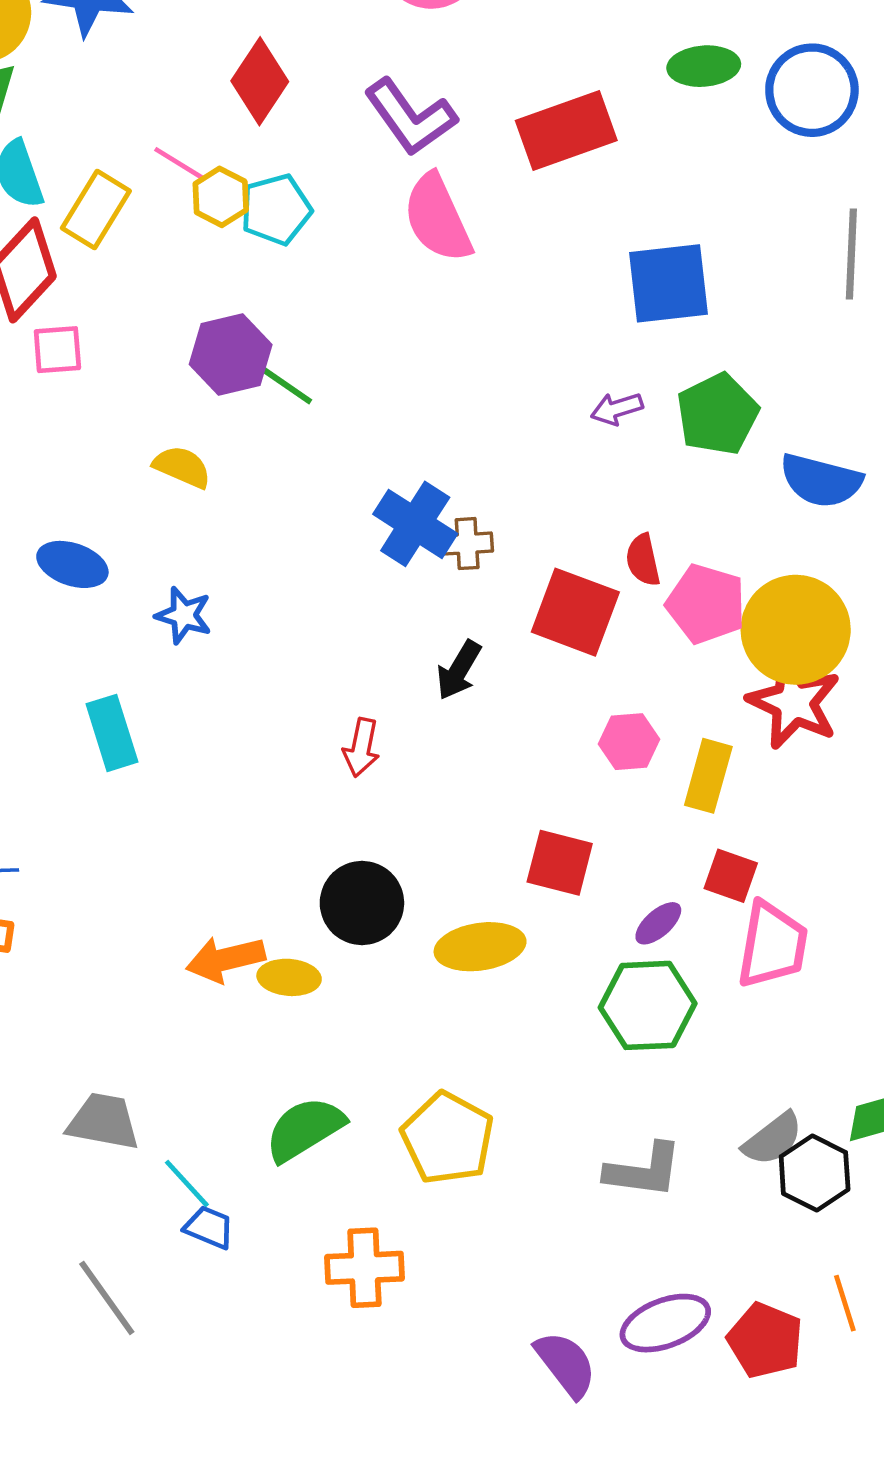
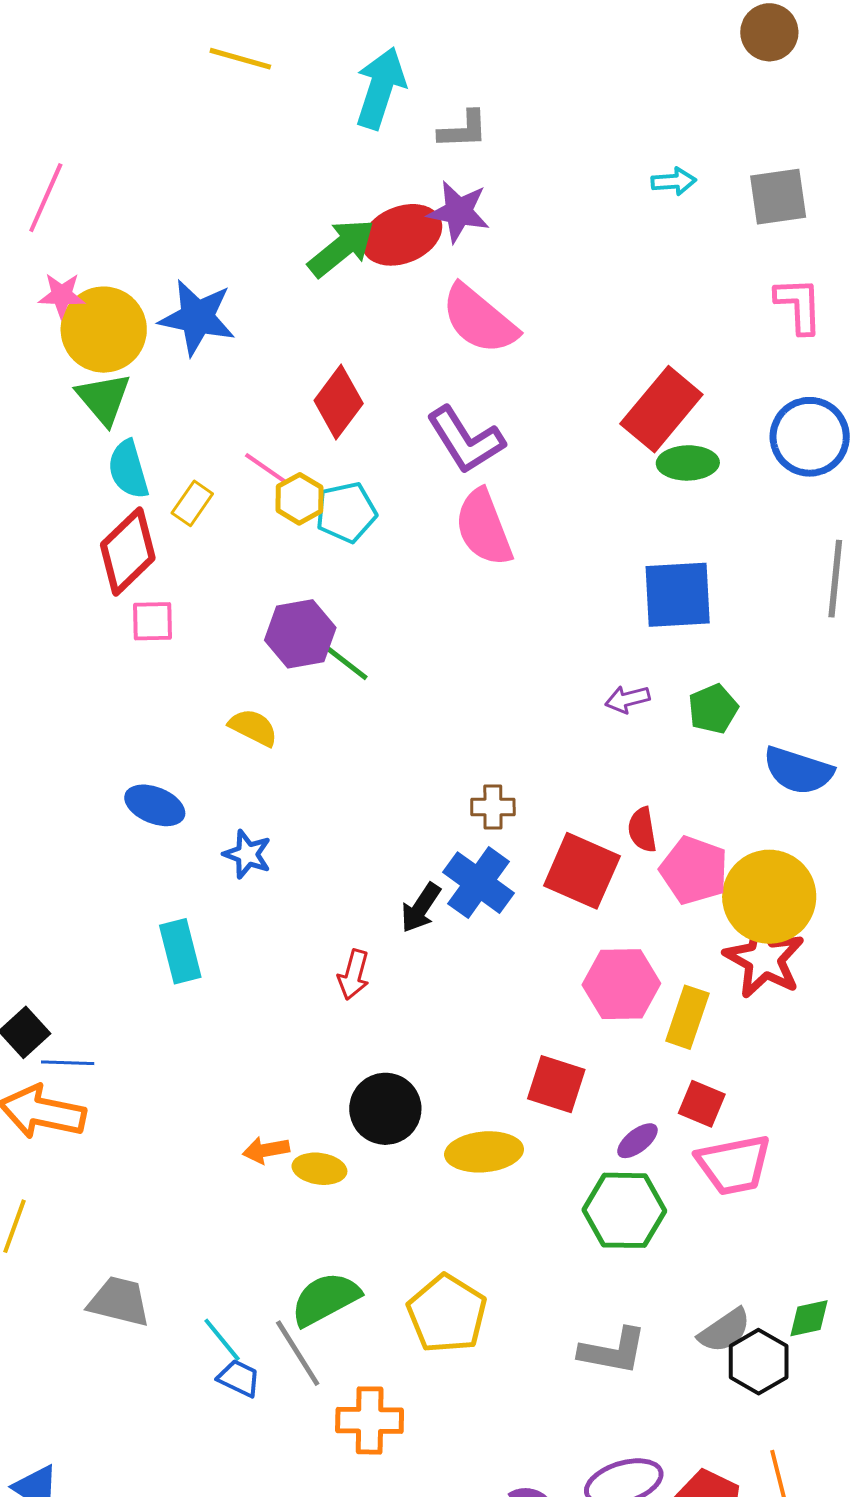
green ellipse: (704, 66) -> (688, 463), moved
red rectangle: (566, 131) -> (661, 409), moved, turned -34
yellow rectangle: (96, 209) -> (192, 503), size x0.7
green pentagon: (718, 414) -> (713, 709), size x0.7
blue cross: (415, 524) -> (479, 883), moved
black arrow: (459, 670) -> (421, 908), moved
pink hexagon: (629, 742) -> (621, 984), size x1.5
red arrow: (361, 747) -> (354, 975), moved
pink trapezoid: (772, 945) -> (734, 1165), turned 66
orange arrow: (225, 959) -> (266, 1150), size x0.7
gray trapezoid: (103, 1121) -> (119, 1302), moved
gray line: (107, 1298) -> (298, 1353), moved

